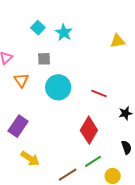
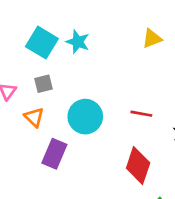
cyan square: (38, 28) -> (42, 43), size x1.6
gray square: (44, 59) -> (44, 84), moved
purple rectangle: (18, 126) -> (54, 154), moved

